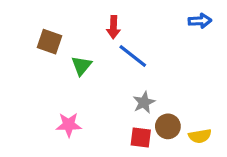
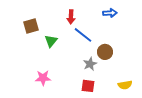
blue arrow: (200, 21) -> (110, 13), moved
brown square: (50, 42) -> (31, 26), turned -35
brown circle: (168, 126) -> (105, 52), moved

